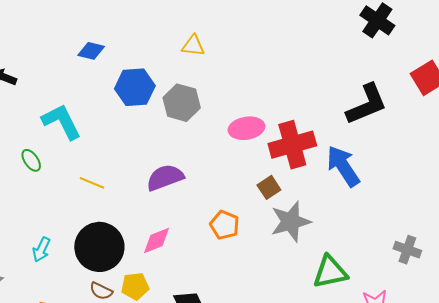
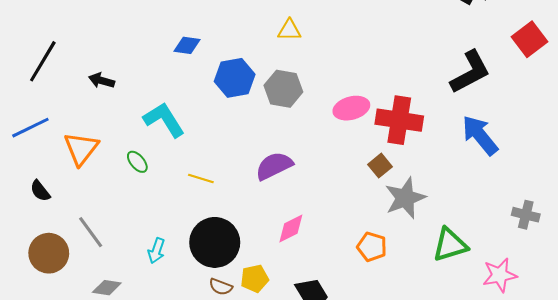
red cross: (292, 145) -> (399, 120), turned 30
blue arrow: (343, 166) -> (480, 135), moved
orange pentagon: (225, 225) -> (372, 247), moved
pink diamond: (156, 240) -> (291, 229), moved

